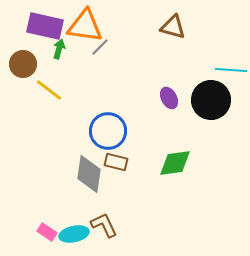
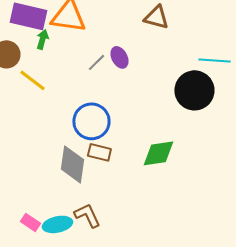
gray line: (100, 47) -> (96, 62), moved
purple ellipse: (169, 98) -> (119, 57), moved

